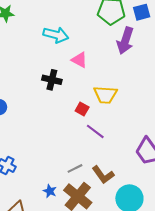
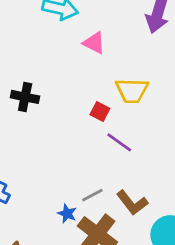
black cross: (52, 80) -> (25, 97), moved
blue star: (50, 191) -> (67, 214), moved

